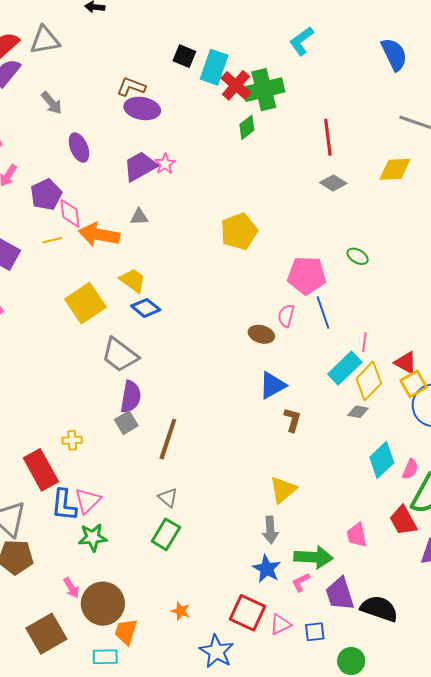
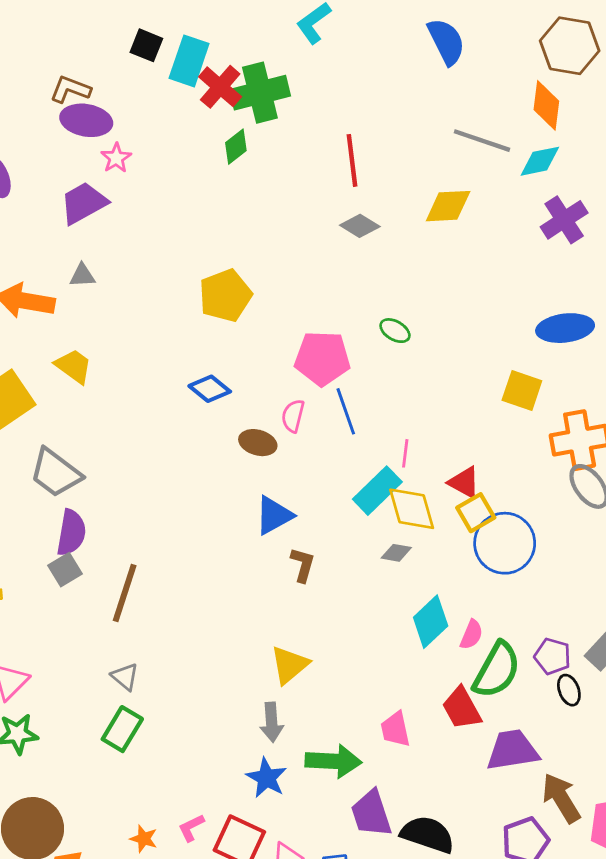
pink star: (165, 164) -> (116, 158), moved
blue diamond: (146, 308) -> (210, 389), moved
yellow diamond: (369, 381) -> (412, 509), turned -60
pink L-shape: (301, 582) -> (191, 828), moved

